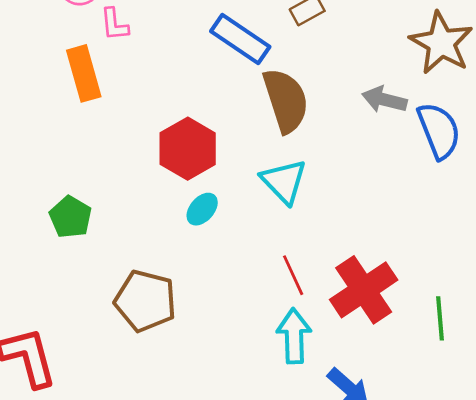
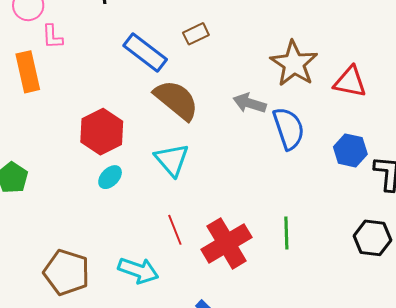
brown semicircle: (286, 100) -> (176, 100), turned -36
brown pentagon: (145, 301) -> (67, 272), moved
green line: (440, 318) -> (286, 233), moved
cyan arrow: (294, 336) -> (138, 270), moved, turned 108

